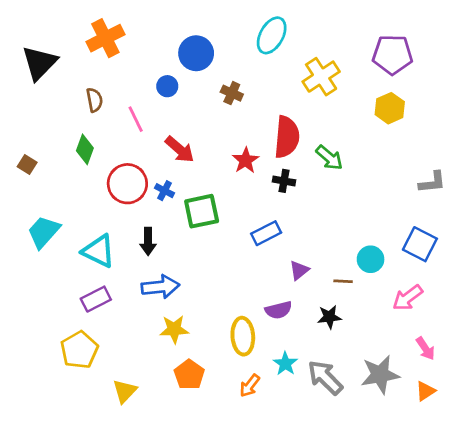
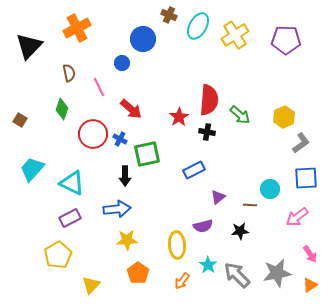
yellow cross: (321, 77) -> (235, 35), moved
brown cross: (232, 93) -> (169, 15), moved
yellow hexagon: (390, 108) -> (284, 117), moved
gray L-shape: (432, 182) -> (301, 143), moved, turned -30
black arrow: (148, 241) -> (125, 176), moved
blue square: (420, 244) -> (306, 178), turned -30

